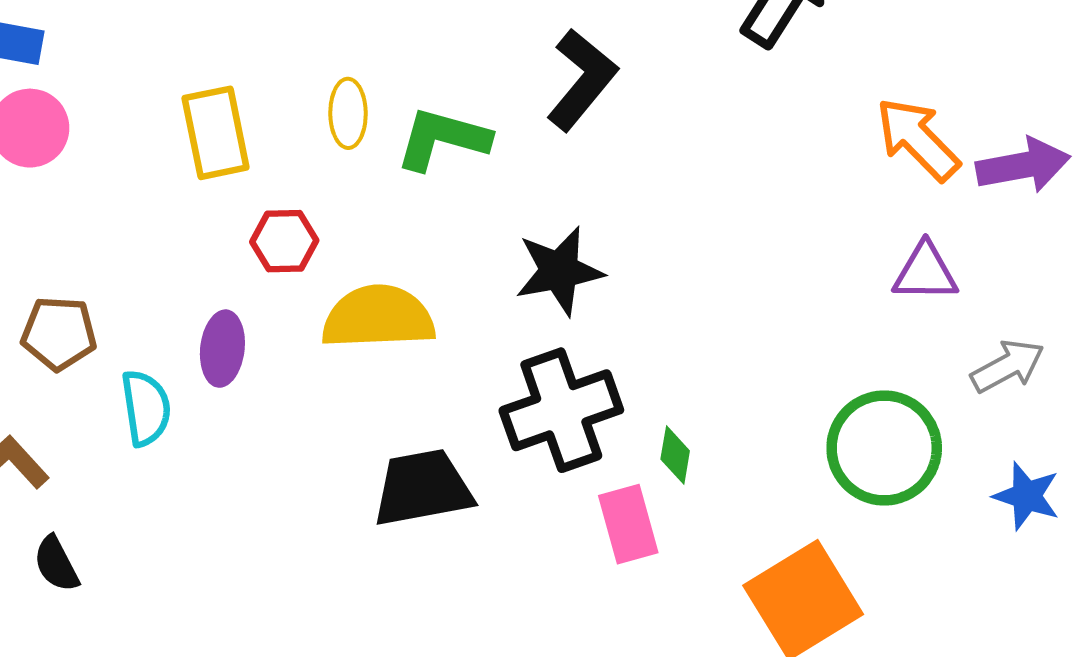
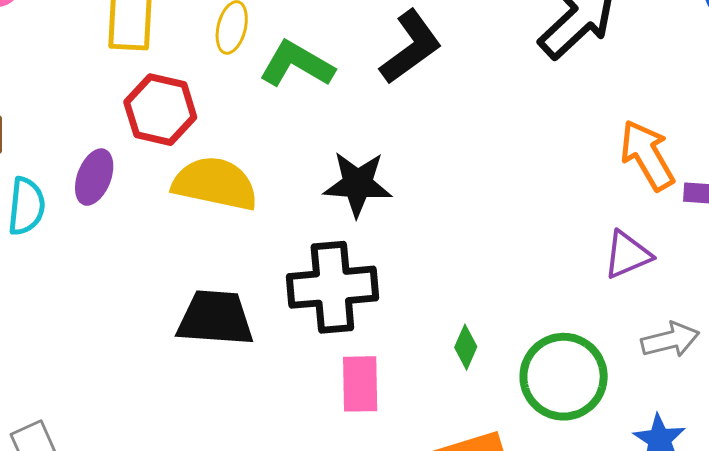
red hexagon: (284, 241) -> (160, 110), size x1.4
purple triangle: (925, 272) -> (627, 255), turned -38
green diamond: (675, 455) -> (466, 347), moved

